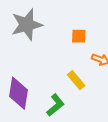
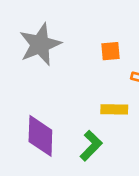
yellow rectangle: (76, 80) -> (114, 109), turned -42

